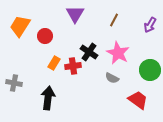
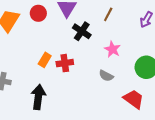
red circle: (45, 36) -> (38, 13), moved
black cross: (89, 52) -> (82, 31), moved
pink star: (118, 53) -> (112, 49), size x0.7

